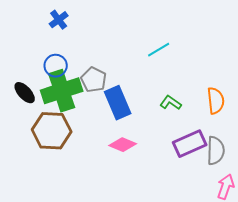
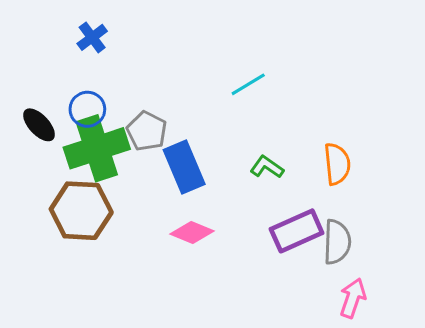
black ellipse: (25, 93) -> (39, 125), moved

